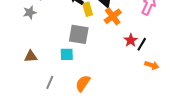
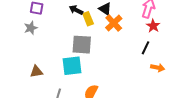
red star: (131, 40) -> (153, 26), moved
cyan square: (67, 54) -> (72, 66), size x1.5

